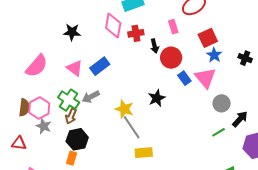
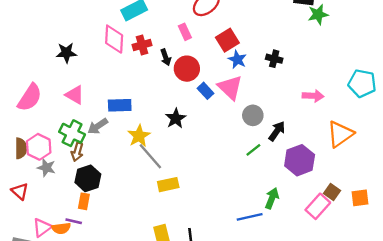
blue rectangle: (100, 66) -> (120, 105), moved, turned 42
yellow star: (124, 109) -> (139, 136), turned 30
red triangle: (19, 143) -> (20, 191), turned 42

